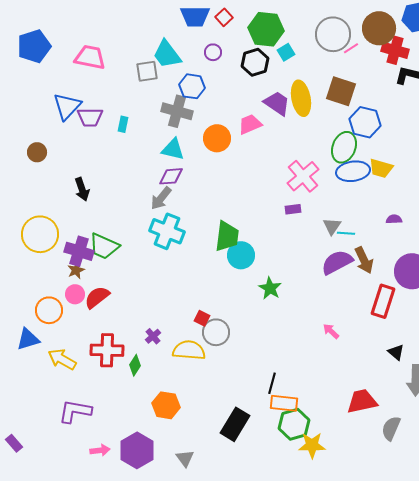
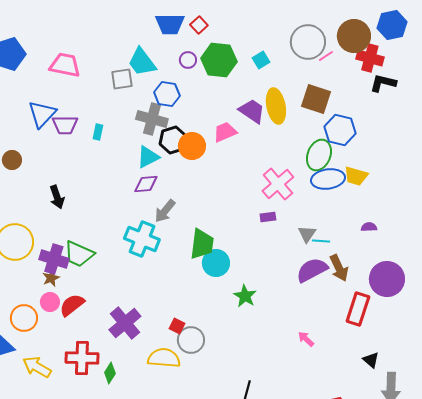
green hexagon: (266, 29) -> (219, 60), moved
black hexagon: (255, 62) -> (173, 140), moved
cyan triangle: (173, 149) -> (148, 157), turned -40
gray arrow: (161, 198) -> (165, 211), moved
purple cross: (153, 336) -> (125, 323), moved, size x2.0

